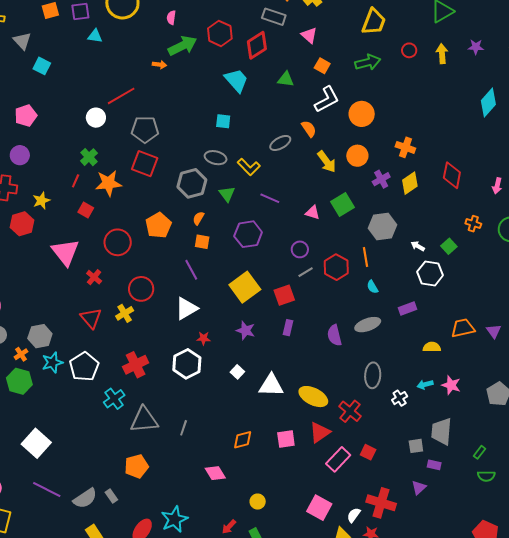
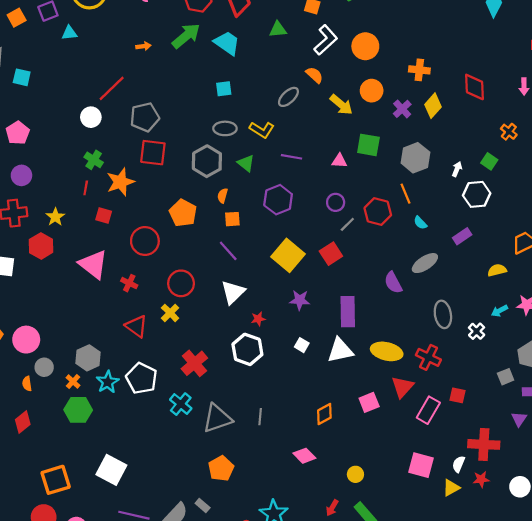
green arrow: (182, 46) -> (186, 36), moved
green square: (343, 204) -> (368, 145), turned -35
orange cross: (473, 224) -> (509, 132), turned 35
white arrow: (418, 246) -> (457, 169), turned 96
purple rectangle: (288, 328) -> (348, 312), moved, size x1.8

